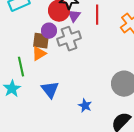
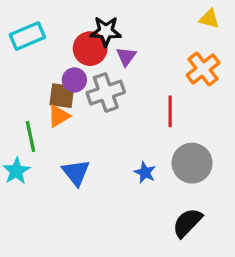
red line: (97, 15) -> (170, 111), moved
purple triangle: (74, 16) -> (126, 56), moved
blue star: (85, 106) -> (145, 173), moved

